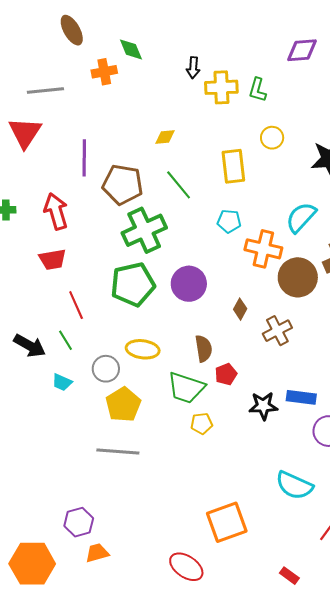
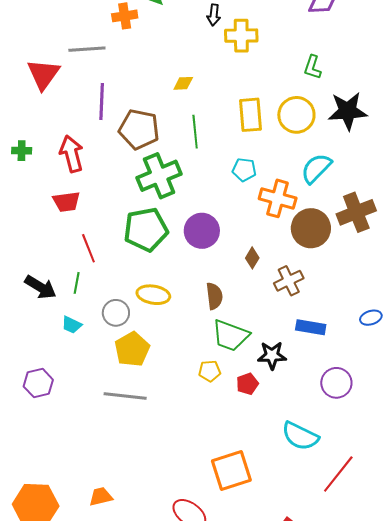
gray line: (45, 90) -> (87, 49), moved
green L-shape: (257, 90) -> (313, 67), moved
yellow circle: (272, 138) -> (296, 115), moved, size x1.6
green line: (179, 185) -> (195, 132), turned 32
green line: (66, 340) -> (77, 283), turned 40
red pentagon: (226, 374) -> (247, 384), moved
green trapezoid: (186, 388) -> (230, 335), moved
blue rectangle: (301, 397) -> (311, 327), moved
purple hexagon: (79, 522) -> (38, 383), moved

